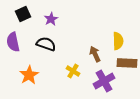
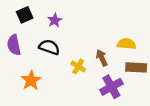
yellow semicircle: (118, 41) -> (126, 44), turned -84
yellow cross: (73, 71) -> (78, 66), moved

